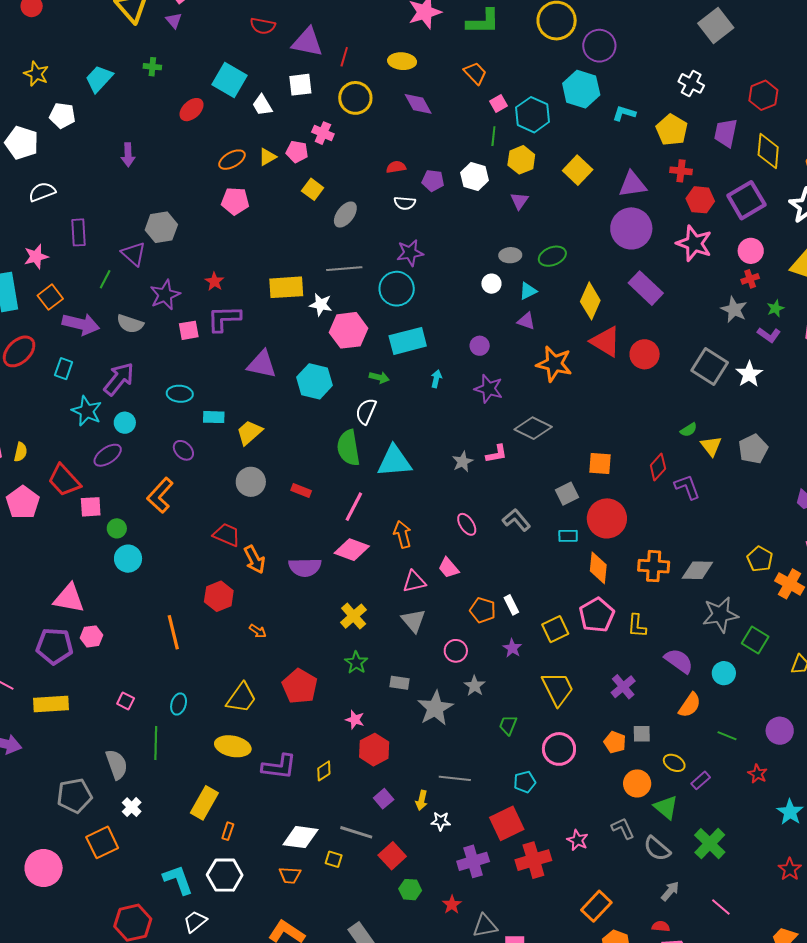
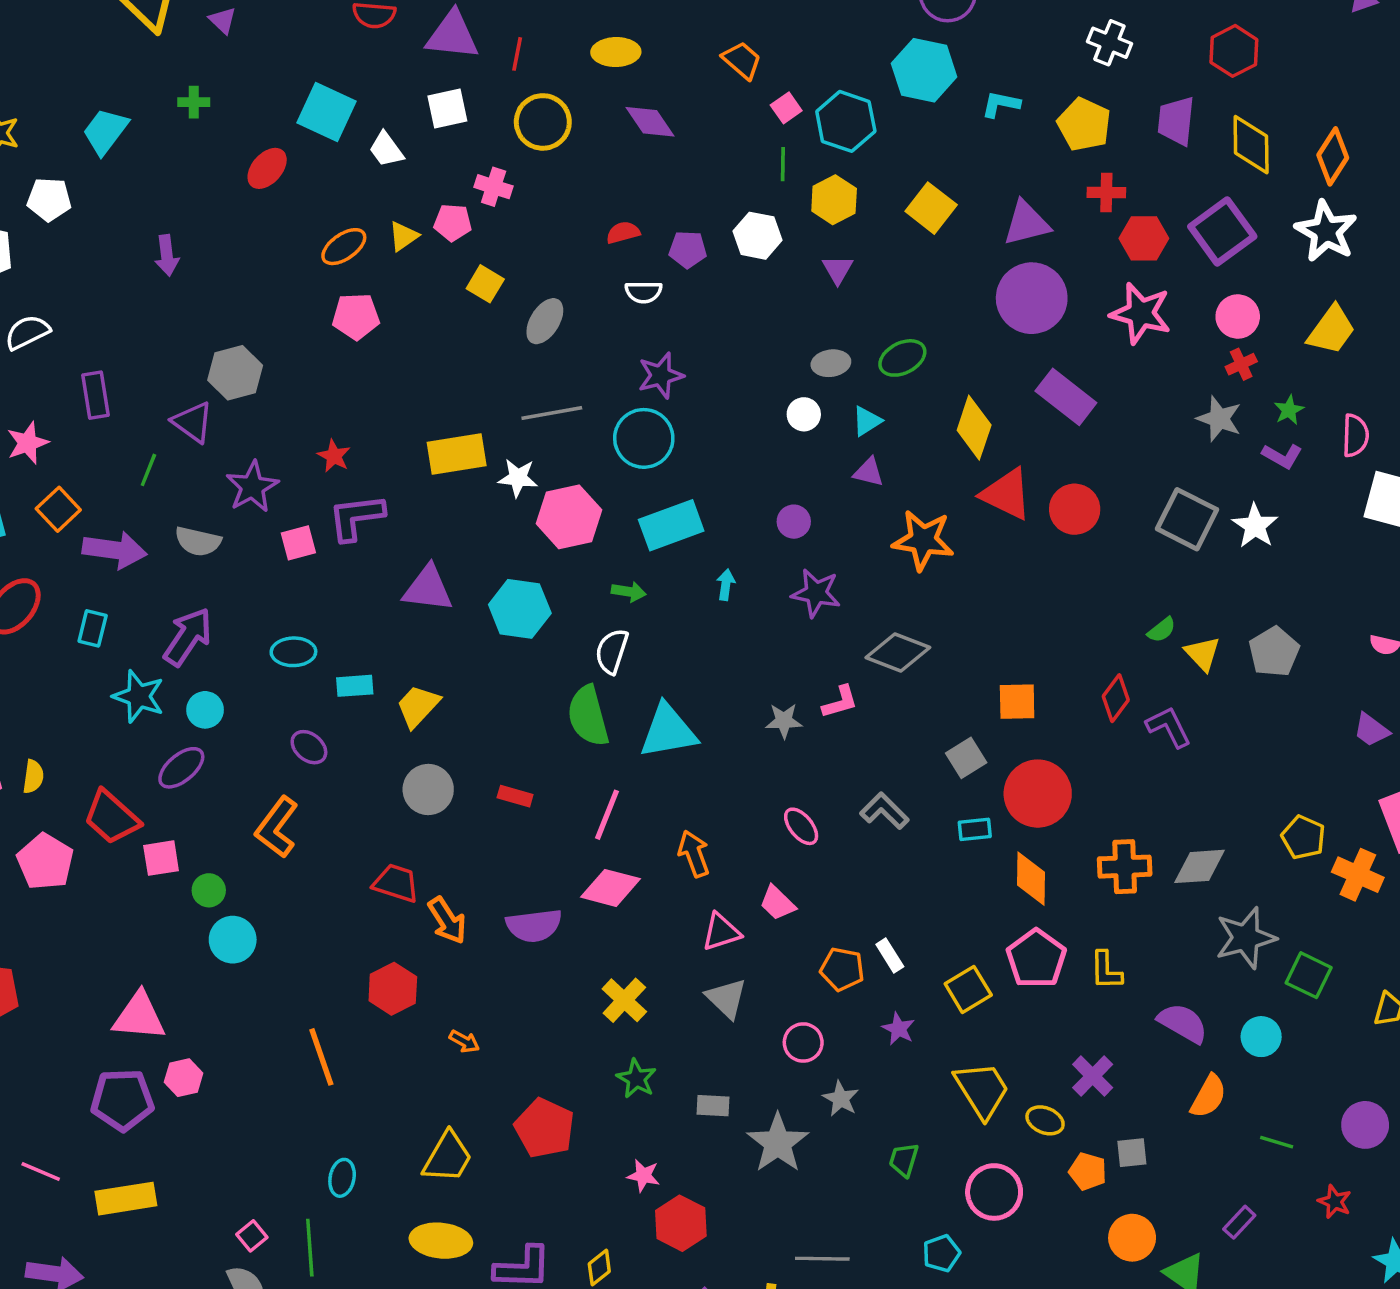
gray star: (463, 462) -> (784, 721), turned 30
pink square: (126, 701) -> (252, 1236), moved, turned 30
yellow ellipse: (674, 763) -> (1045, 1120), moved

